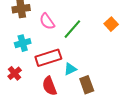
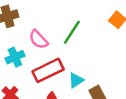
pink semicircle: (47, 21) -> (38, 39), moved

